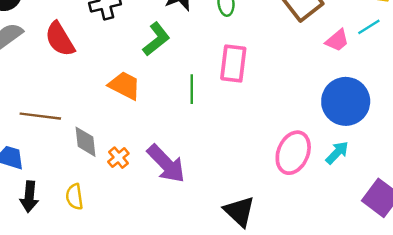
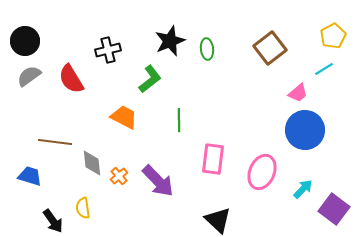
pink trapezoid: (337, 40) -> (298, 93), moved
pink rectangle: (233, 64) -> (213, 159), moved
cyan arrow: (337, 153) -> (303, 189), moved
black arrow: (29, 197) -> (53, 221), moved, turned -40

